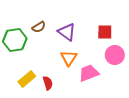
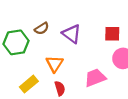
orange triangle: (69, 58) -> (55, 64), moved
red semicircle: (48, 83) -> (60, 88), moved

